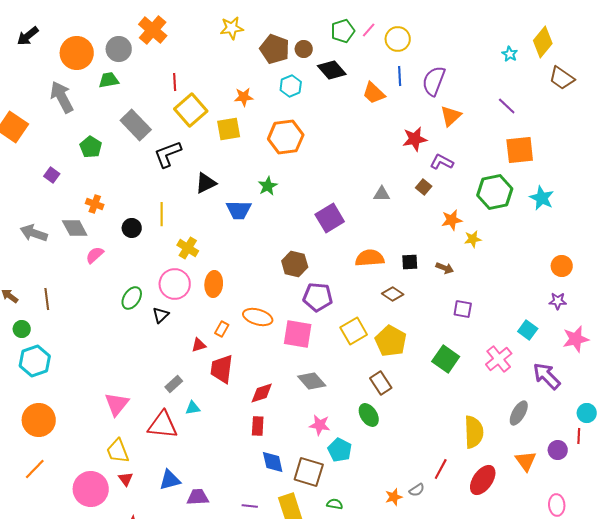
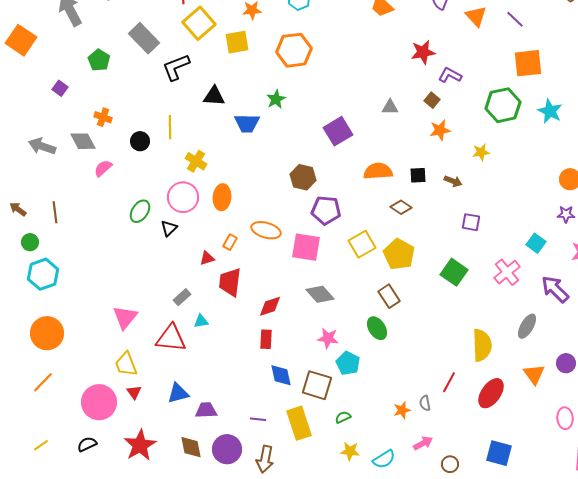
orange triangle: (451, 116) -> (476, 16), moved, turned -30
black triangle: (206, 183) -> (214, 96), turned 30
orange star: (452, 220) -> (440, 130), moved
gray semicircle: (417, 490) -> (425, 403), turned 112
green semicircle: (335, 504) -> (343, 417), turned -35

